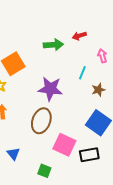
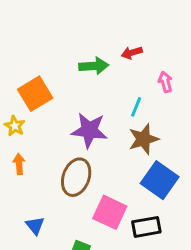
brown star: (98, 90) -> (143, 139), moved, size x1.5

